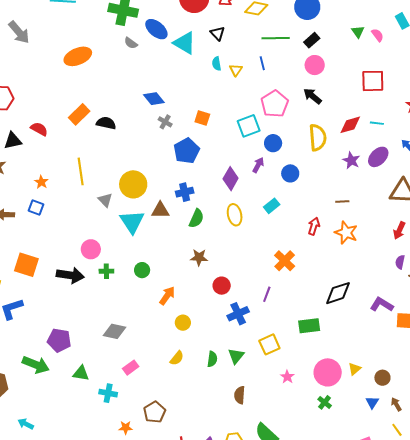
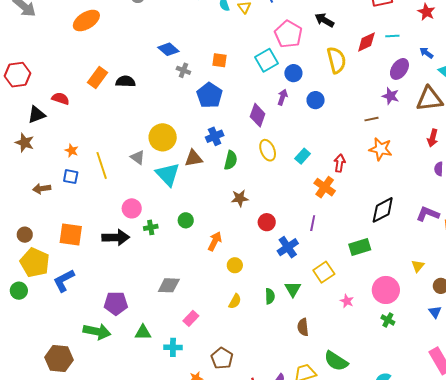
purple star: (351, 160) -> (391, 96), moved
yellow line: (81, 171) -> (102, 165), moved
cyan rectangle: (272, 206) -> (303, 156), moved
red arrow: (314, 226) -> (340, 163), moved
yellow triangle: (355, 369) -> (418, 266), moved

